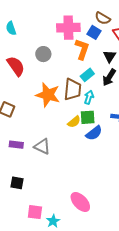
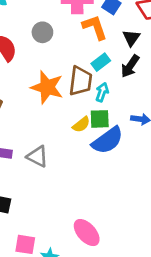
orange L-shape: (82, 49) -> (95, 27), turned -40
blue semicircle: (94, 133) -> (108, 140), size x1.4

